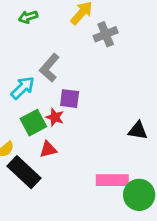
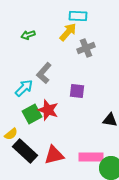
purple square: (70, 99) -> (77, 91), moved
red star: (55, 117) -> (48, 110), size x1.5
red triangle: (48, 149) -> (54, 155), moved, size x1.5

